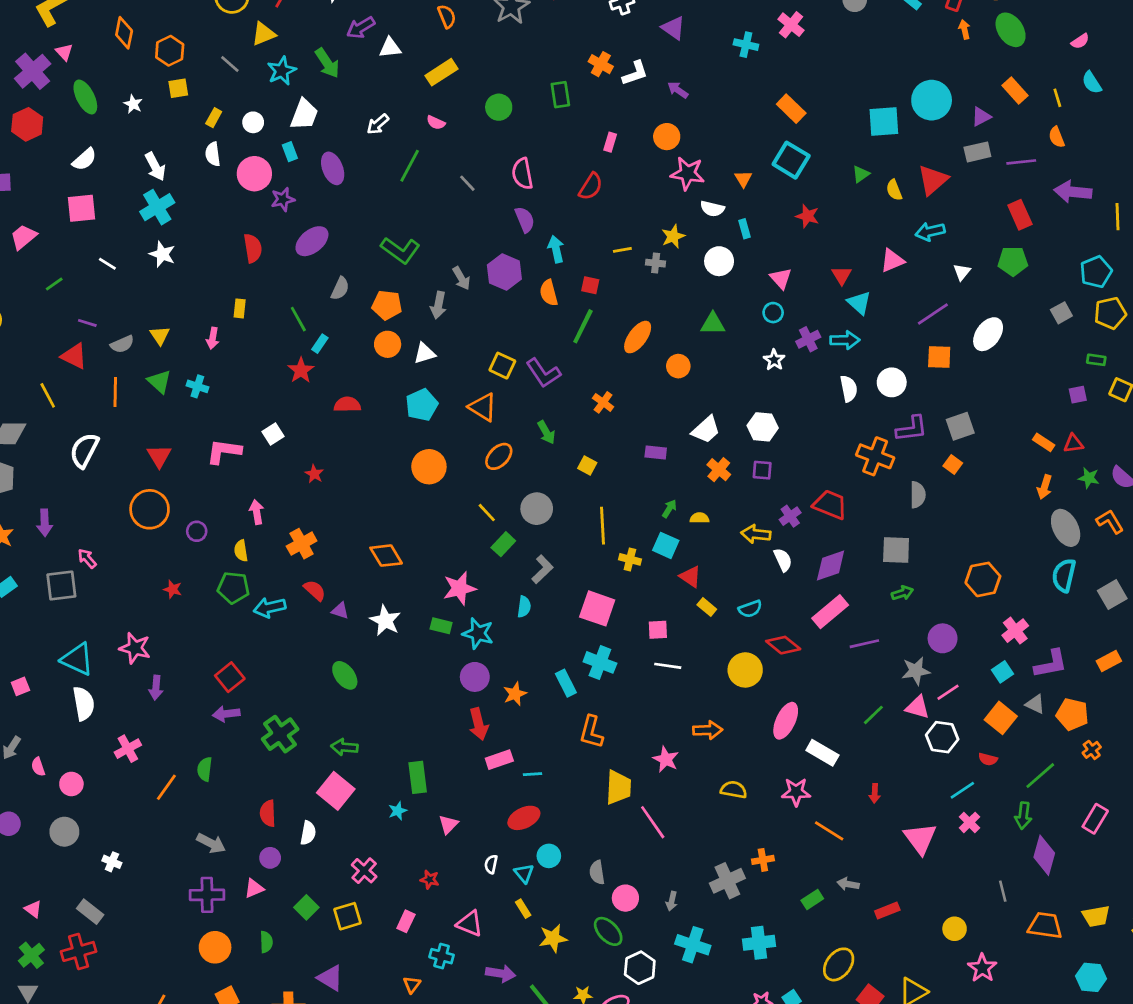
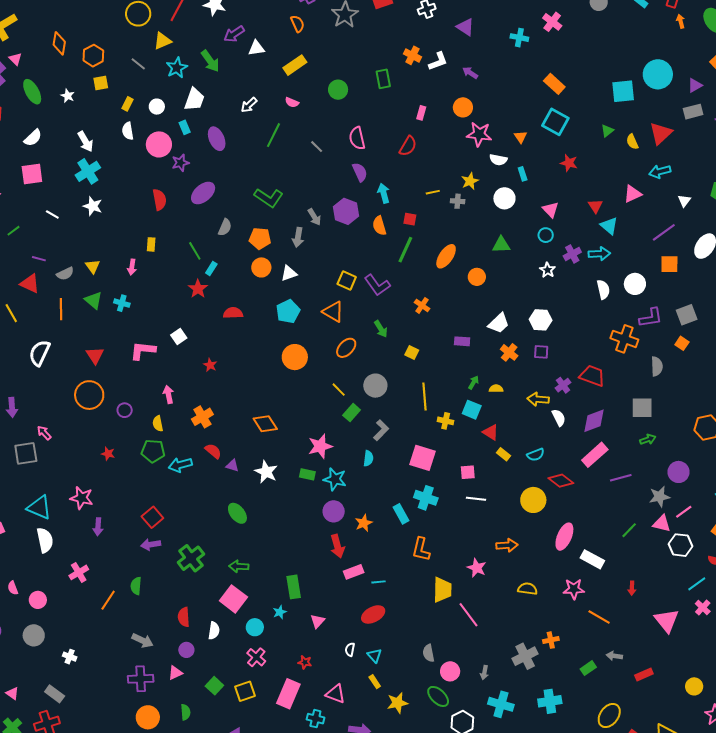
cyan circle: (549, 856) -> (255, 627), moved
pink rectangle: (406, 921) -> (288, 694), size x1.8

